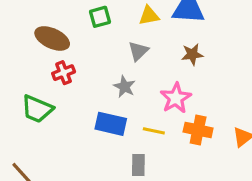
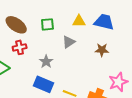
green square: (100, 17) -> (47, 24), moved
gray star: (124, 87) -> (46, 62), moved
pink star: (176, 98) -> (118, 82), moved

